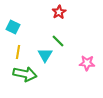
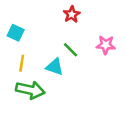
cyan triangle: (45, 55) -> (55, 67), turned -42
pink star: (87, 63) -> (106, 45), moved

